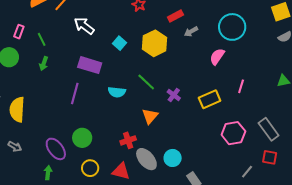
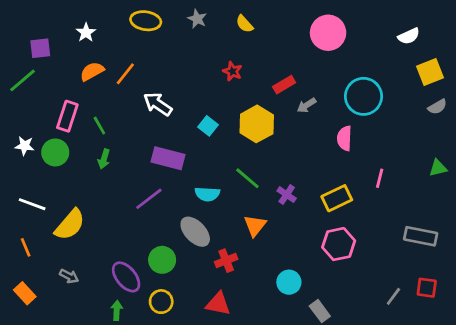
pink rectangle: (19, 32) -> (67, 116), size x1.5
pink semicircle: (217, 56) -> (344, 138), turned -30
purple line: (75, 94) -> (149, 199), turned 40
yellow semicircle: (17, 110) -> (70, 225), turned -140
gray rectangle: (269, 129) -> (421, 236), turned -40
pink hexagon: (233, 133) -> (339, 244), moved
red square: (270, 157) -> (427, 288), moved
gray ellipse: (146, 159) -> (195, 232), moved
yellow circle: (90, 168) -> (161, 302), moved

